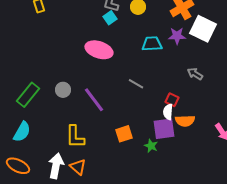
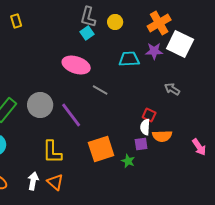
gray line: (136, 84) -> (100, 90), moved
gray circle: (63, 90) -> (40, 105), size x1.6
purple square: (164, 129) -> (141, 144), size x0.6
orange square: (124, 134) -> (101, 149), size x1.5
white arrow: (56, 166) -> (33, 181), size x0.7

